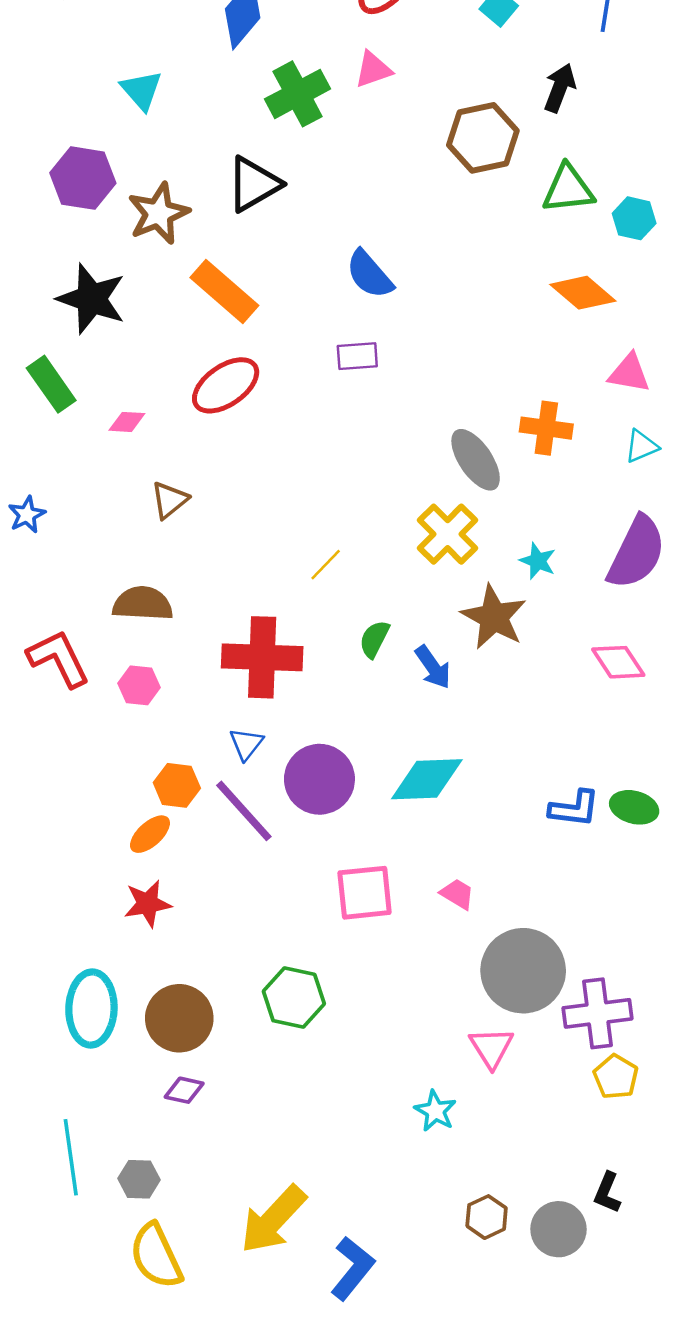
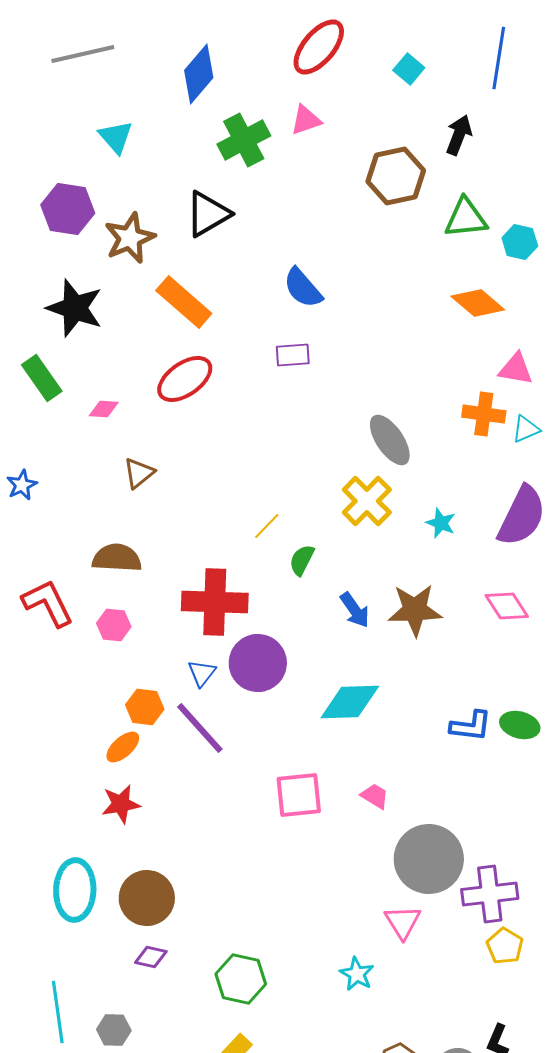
orange cross: (546, 428) -> (484, 414), moved
brown star: (494, 617) -> (415, 610), moved, turned -30
green semicircle: (374, 639) -> (302, 560), moved
purple circle: (319, 779) -> (258, 663), moved
green hexagon: (294, 998) -> (241, 979), moved

